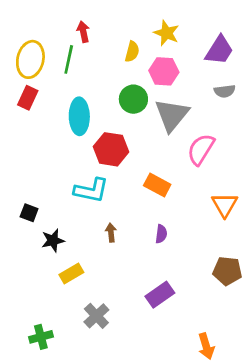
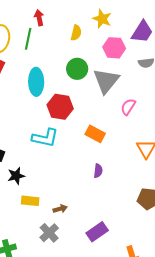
pink hexagon: (164, 71) -> (114, 48), moved
pink semicircle: (201, 149) -> (128, 107), size x0.7
brown arrow: (111, 233) -> (60, 209), moved, turned 80
yellow rectangle: (71, 274) -> (30, 201), turned 36
purple rectangle: (160, 295) -> (97, 232), moved

